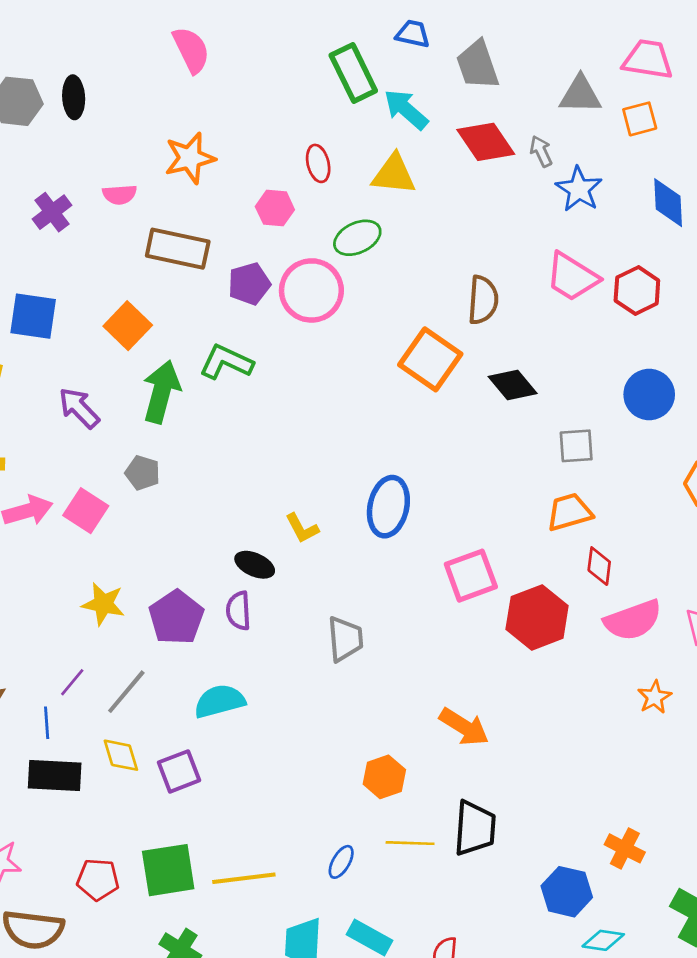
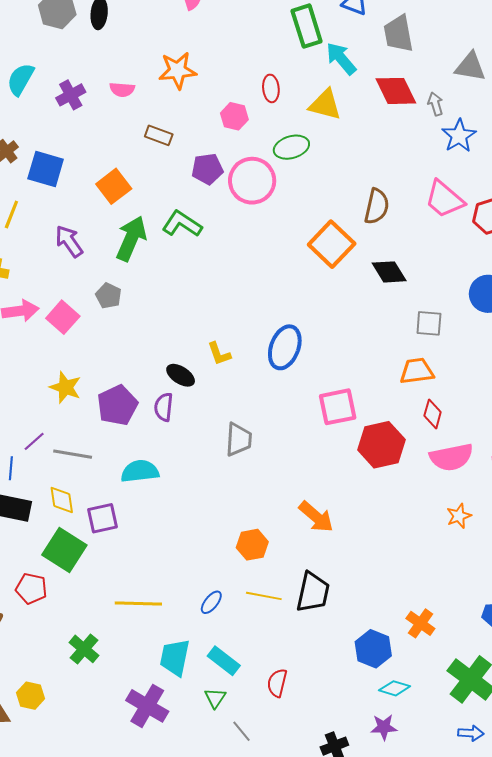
brown rectangle: (178, 249) -> (159, 135), size x0.6
gray line: (126, 692) -> (73, 454), turned 51
green square: (168, 870) -> (64, 550), moved, turned 33

